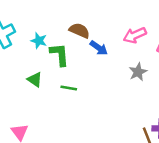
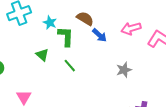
gray star: (138, 72) -> (124, 70), moved
green line: (69, 88) -> (70, 66), turned 32

